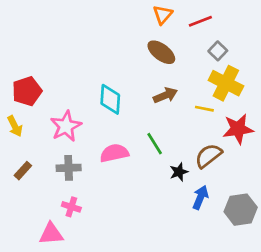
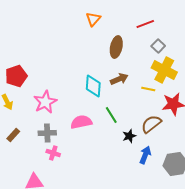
orange triangle: (163, 15) -> (93, 19), moved
brown ellipse: (161, 52) -> (116, 47), turned 65
cyan diamond: (110, 99) -> (93, 86), moved
pink cross: (71, 207) -> (53, 153), moved

